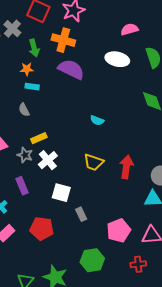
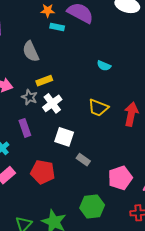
orange star: (27, 69) -> (48, 11), moved
cyan rectangle: (32, 87) -> (57, 27), moved
gray semicircle: (24, 110) -> (31, 51), size x1.5
gray rectangle: (81, 214) -> (83, 160), turned -32

